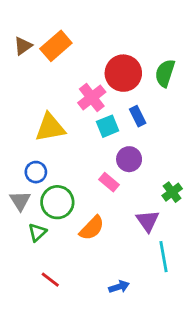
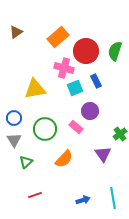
orange rectangle: (56, 46) -> (58, 37), moved
pink cross: (92, 97) -> (64, 68), turned -36
blue circle: (36, 172) -> (14, 118), moved
green circle: (57, 202) -> (45, 129), moved
cyan line: (163, 257) -> (113, 198), moved
red line: (50, 280) -> (35, 195), turned -56

